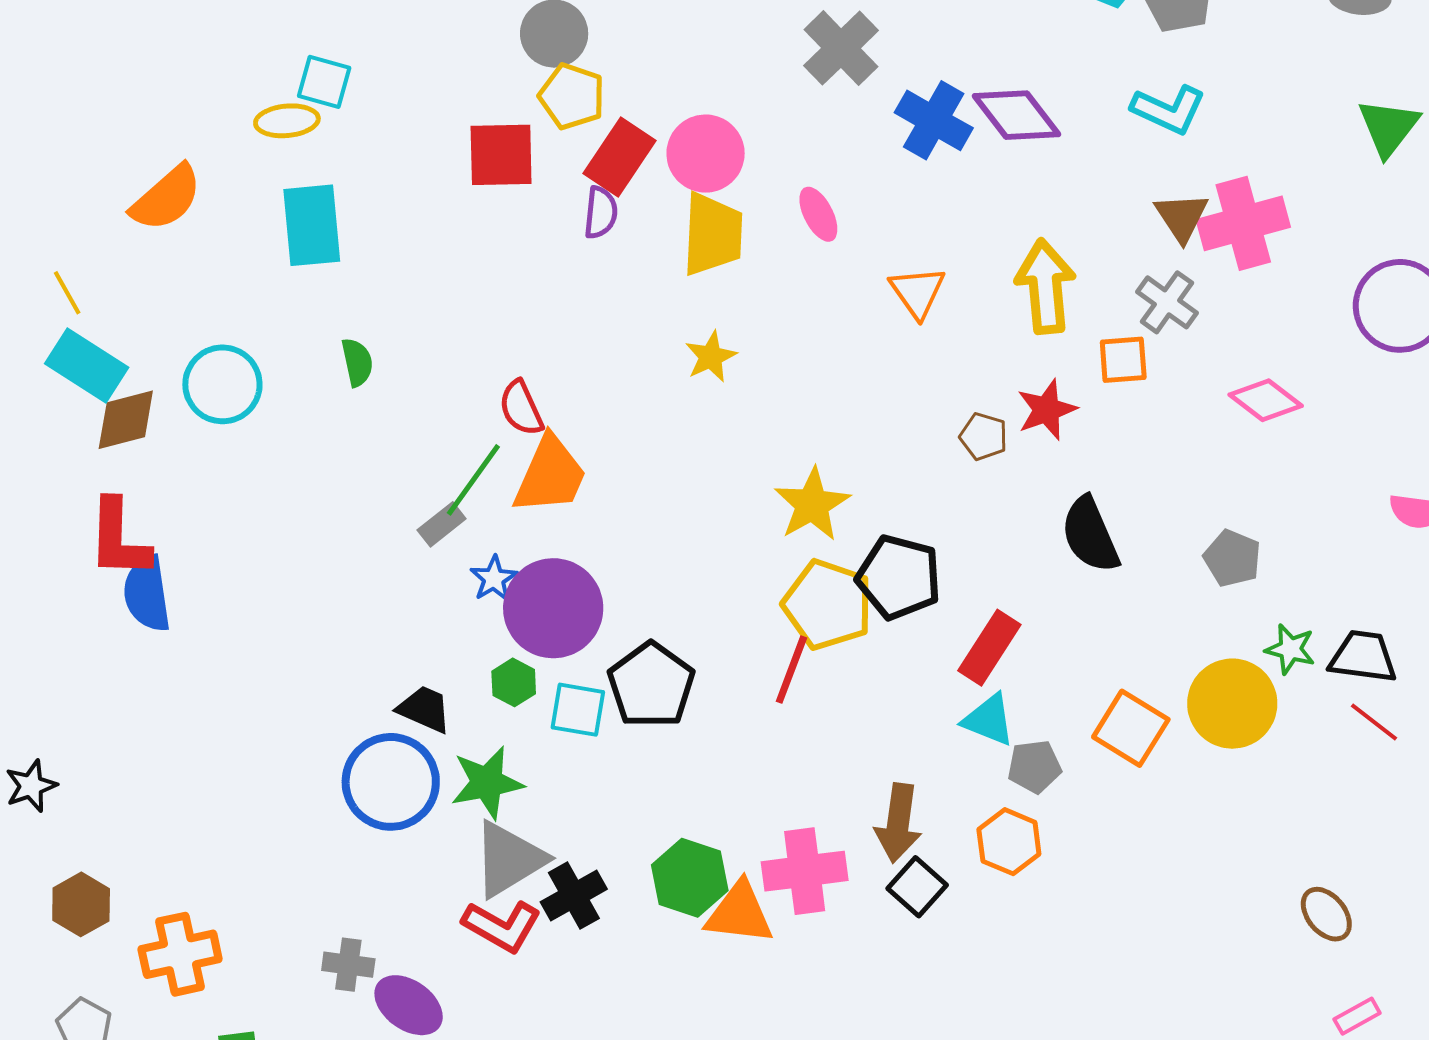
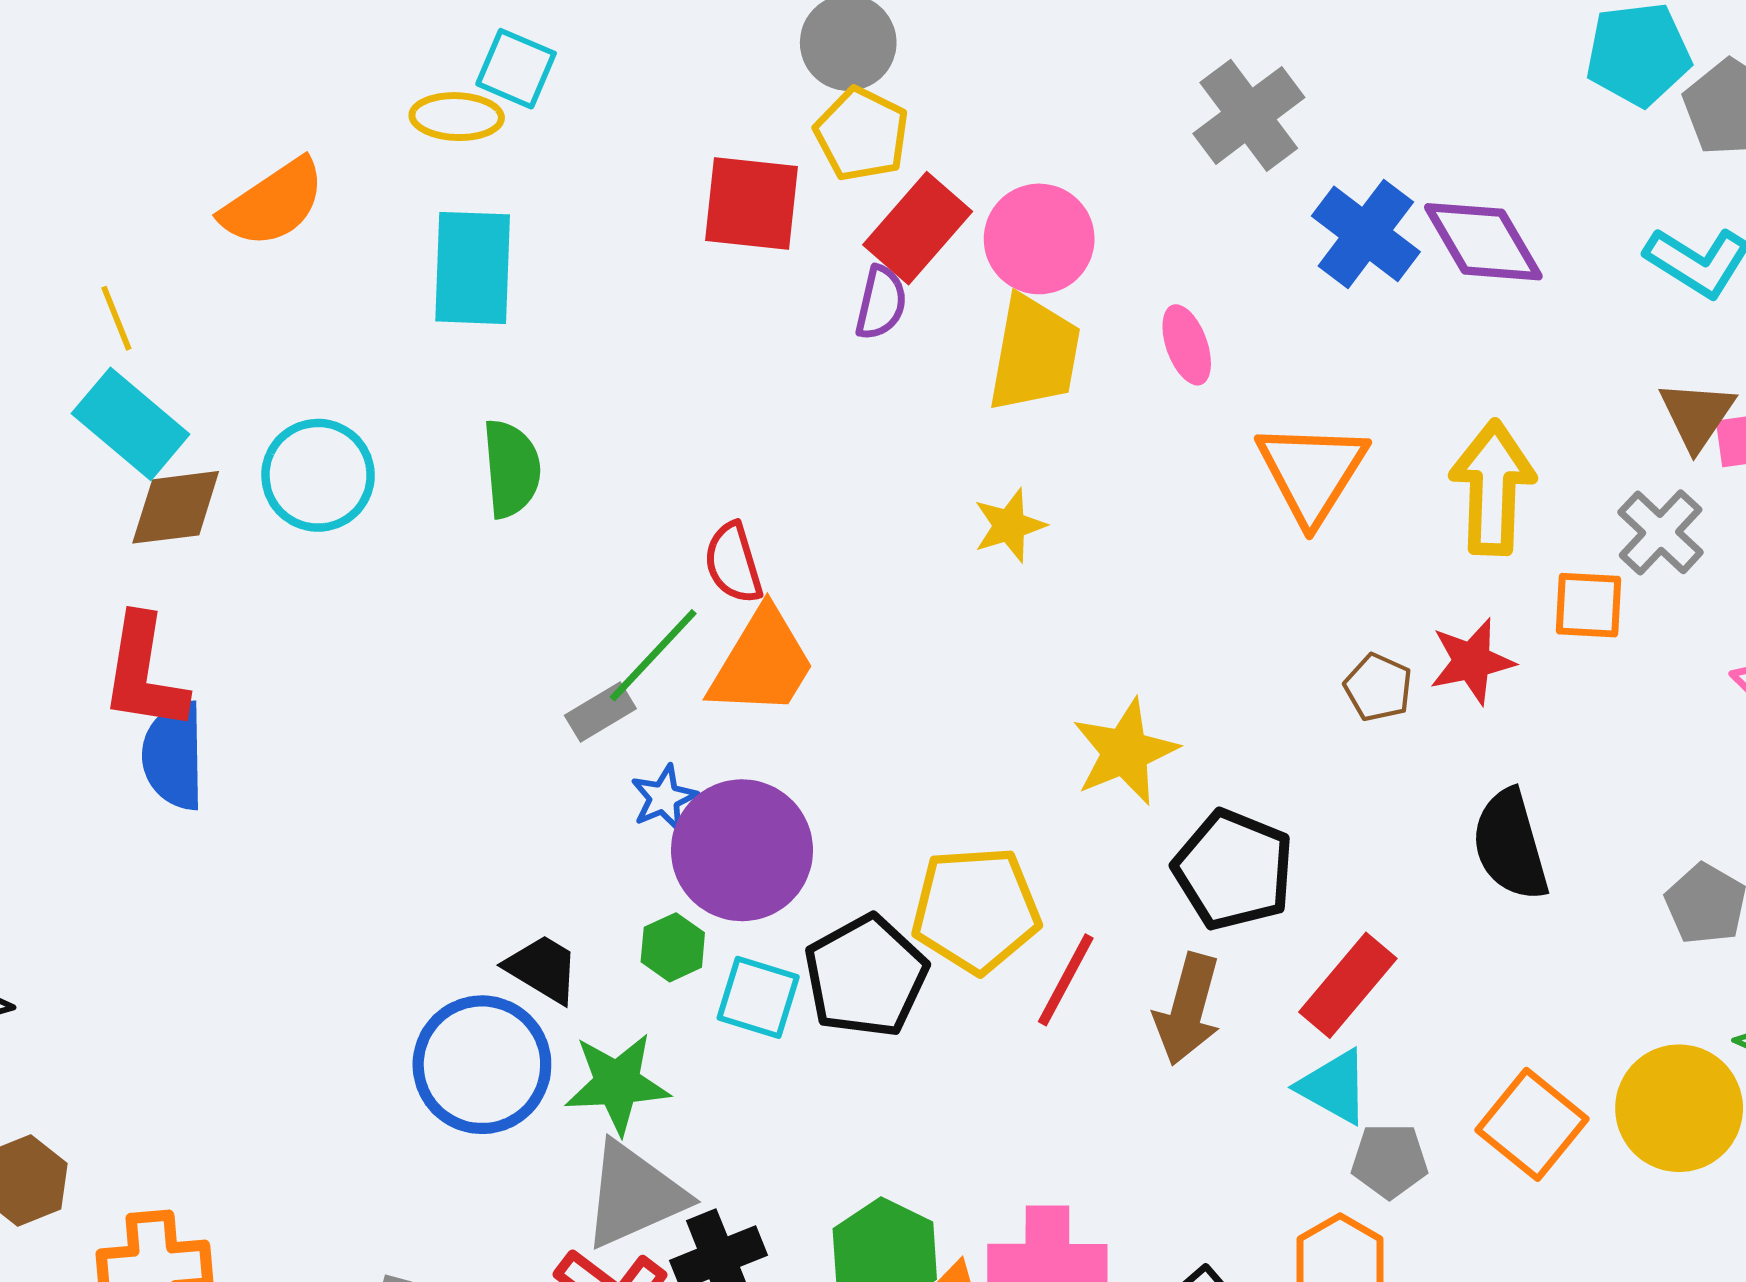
orange triangle: (917, 292) -> (1312, 472), size x1.4
green semicircle: (357, 362) -> (511, 469), size x1.4
yellow pentagon: (828, 605) -> (976, 910), moved, turned -30
brown arrow: (898, 823) -> (1188, 1009), moved

